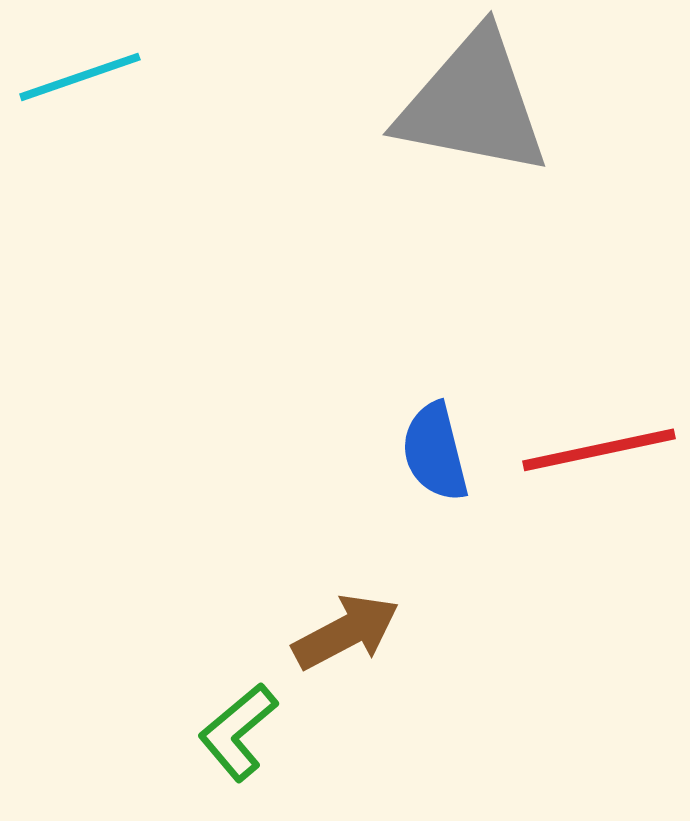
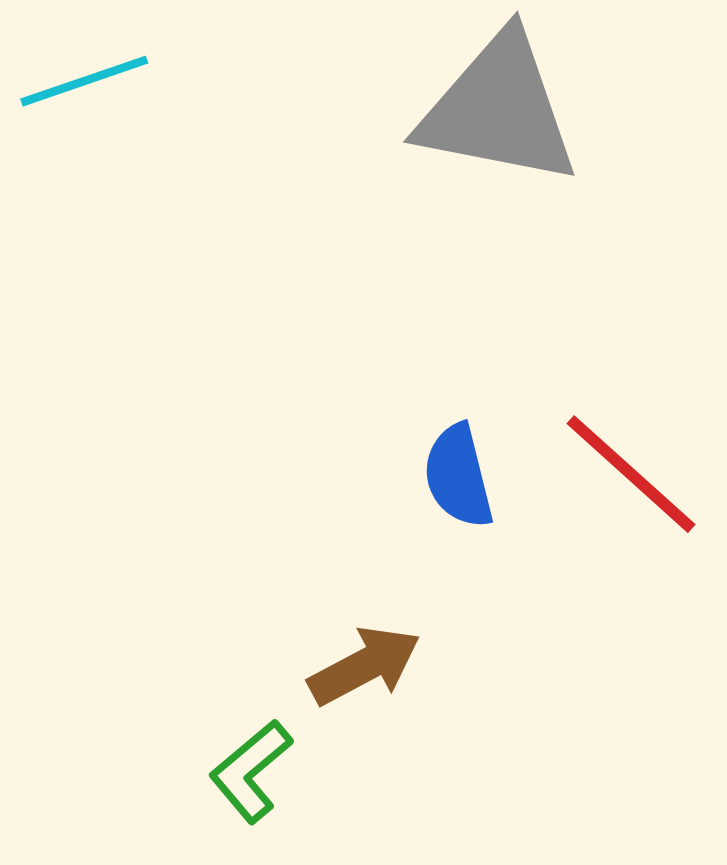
red line: (599, 450) -> (631, 474), turned 54

